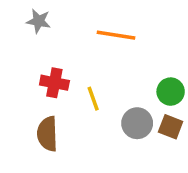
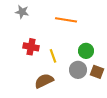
green circle: (171, 92) -> (86, 51), moved
brown semicircle: (47, 134) -> (44, 81), moved, turned 66

